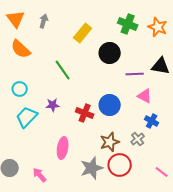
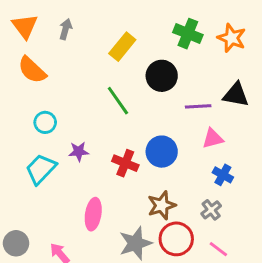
green line: (63, 70) -> (118, 101), moved
cyan circle: (20, 89) -> (45, 122), moved
pink triangle: (145, 96) -> (213, 138), turned -42
gray cross: (138, 139) -> (211, 210), moved
pink line: (162, 172) -> (218, 249), moved

